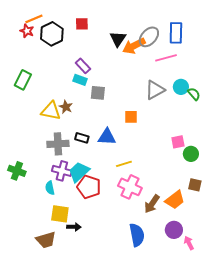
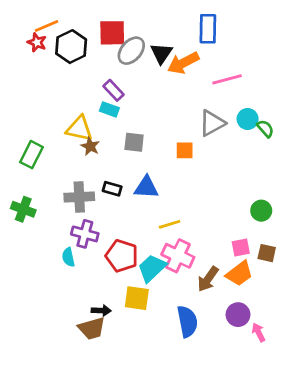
red square: (82, 24) -> (112, 33), size x1.5
blue rectangle: (176, 33) -> (208, 29), moved
gray ellipse: (149, 37) -> (131, 51), moved
green rectangle: (23, 80) -> (31, 155), moved
gray square: (98, 93) -> (134, 142), moved
yellow triangle: (51, 111) -> (79, 129), moved
orange square: (131, 117) -> (185, 150), moved
pink square: (178, 142) -> (241, 248), moved
green cross: (17, 171) -> (23, 209), moved
cyan trapezoid: (79, 172) -> (152, 268), moved
yellow square: (60, 214) -> (137, 298), moved
brown trapezoid: (46, 240) -> (92, 328), moved

